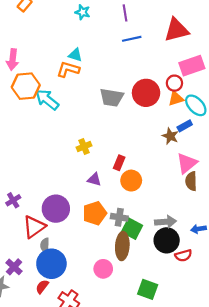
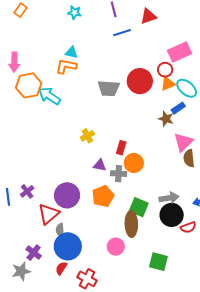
red triangle: (176, 30) -> (148, 16), moved, size x0.7
gray cross: (119, 217) -> (119, 174), moved

